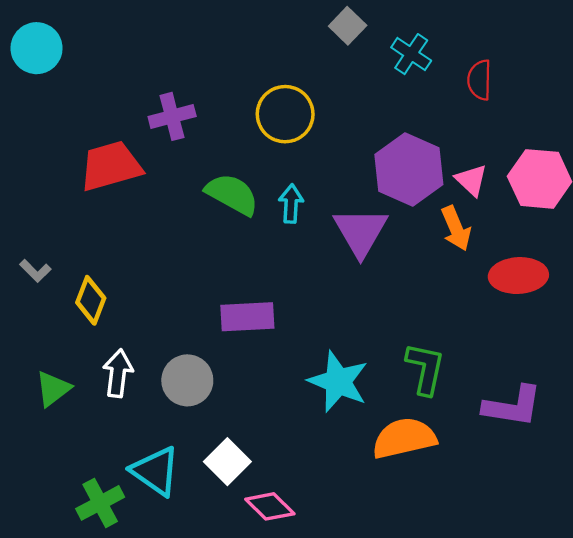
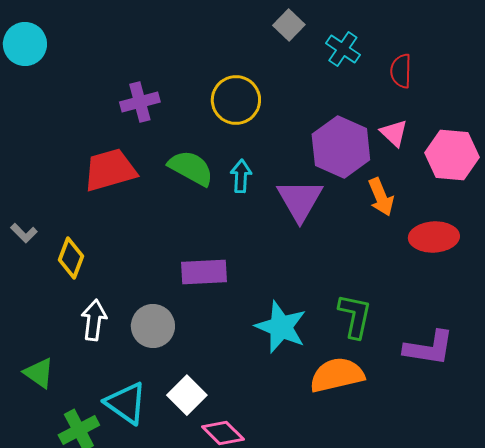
red trapezoid: (111, 166) -> (110, 170), moved
pink triangle: (471, 180) -> (394, 133), moved
green triangle: (53, 389) -> (39, 373), moved, turned -48

